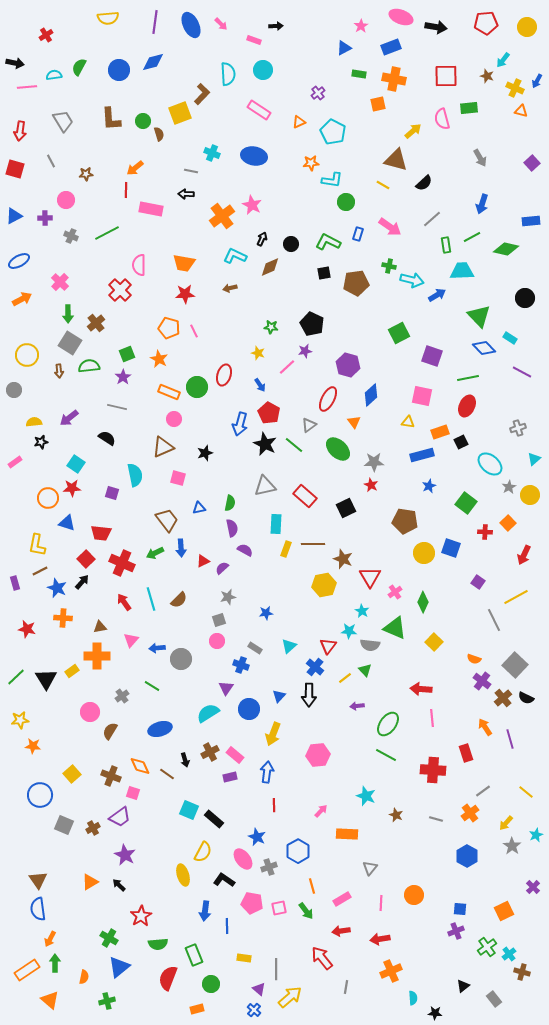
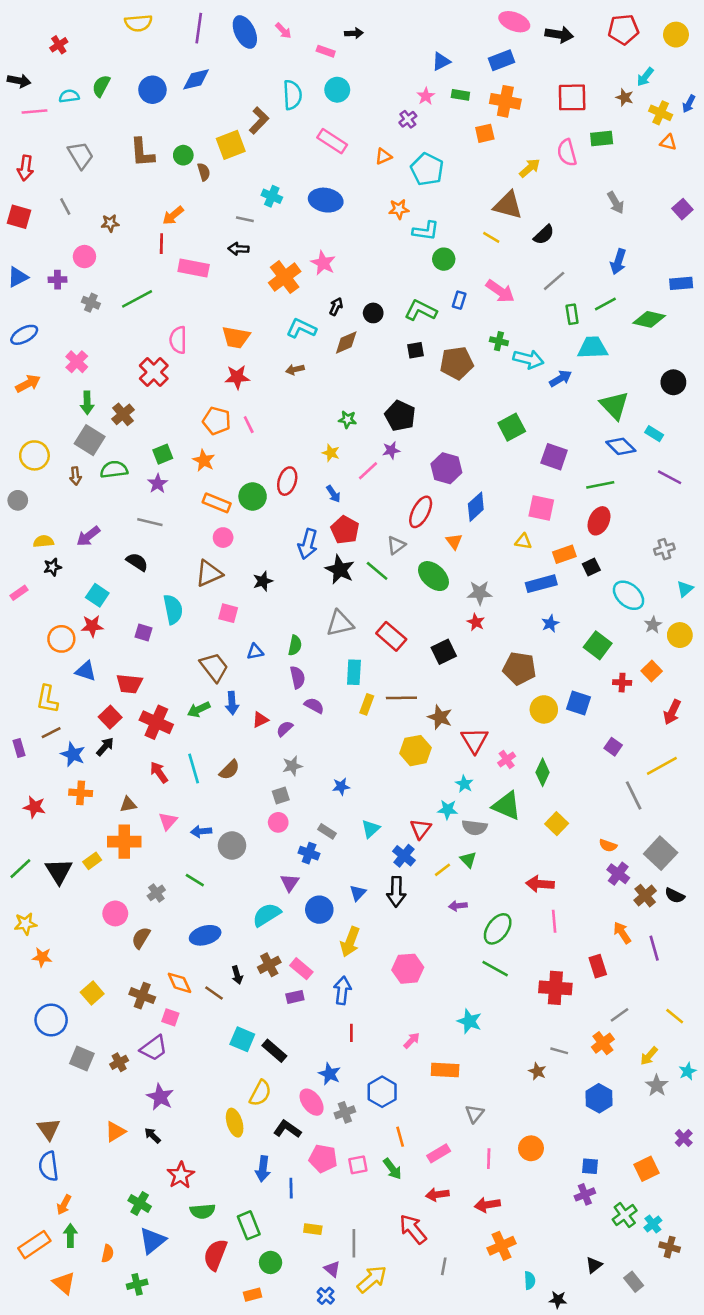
pink star: (361, 26) -> (426, 96), moved
brown star: (396, 815) -> (537, 1071), moved

